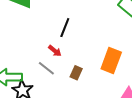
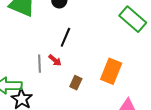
gray line: (46, 68) -> (40, 64), moved, turned 48

